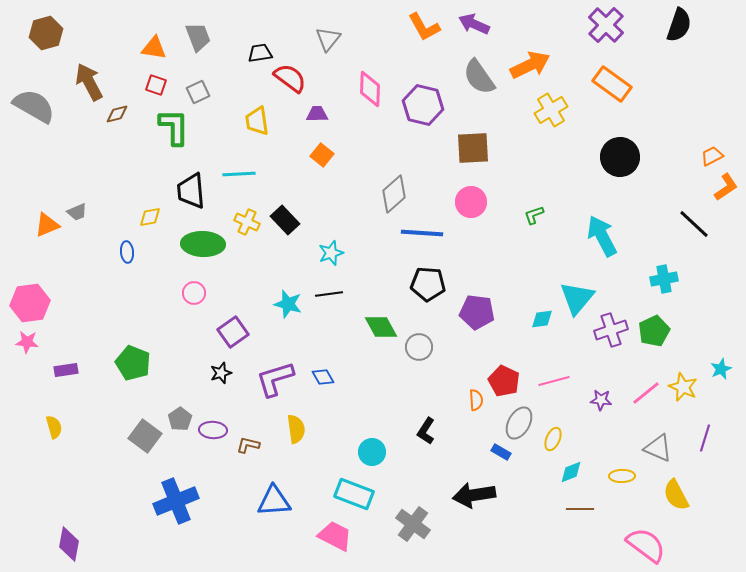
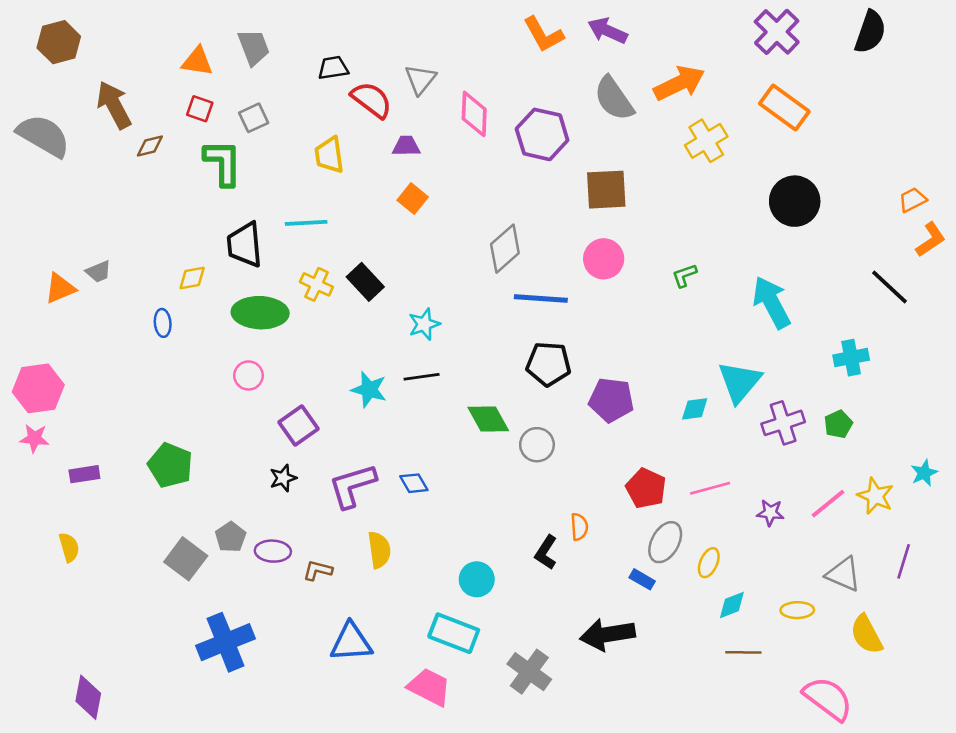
gray triangle: (328, 39) -> (420, 79), moved
green pentagon: (654, 331) -> (838, 424), size x0.7
orange semicircle: (476, 400) -> (579, 527), moved

